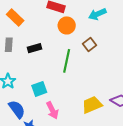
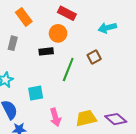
orange circle: (67, 25) -> (58, 33), moved
black rectangle: (35, 48) -> (46, 51), moved
pink arrow: (52, 110) -> (55, 117), moved

